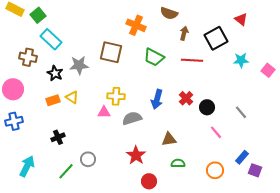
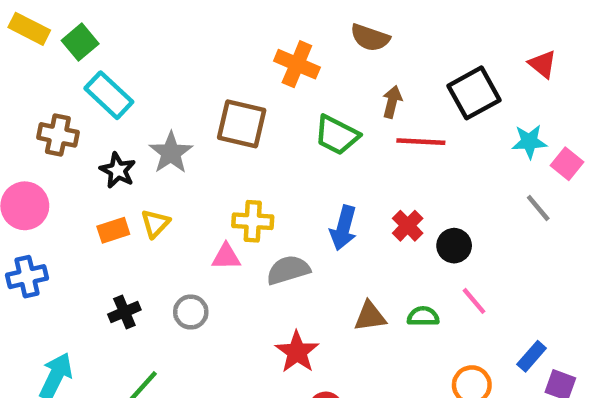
red triangle: (241, 19) -> (543, 64), moved
brown arrow: (184, 33) -> (392, 102), moved
gray star: (79, 65) -> (171, 153), turned -30
pink square: (268, 70) -> (567, 164), moved
yellow triangle: (72, 97) -> (155, 223), turned 40
gray line: (241, 112) -> (538, 208), moved
gray circle: (88, 159) -> (191, 312), moved
green semicircle: (178, 163) -> (423, 316), moved

